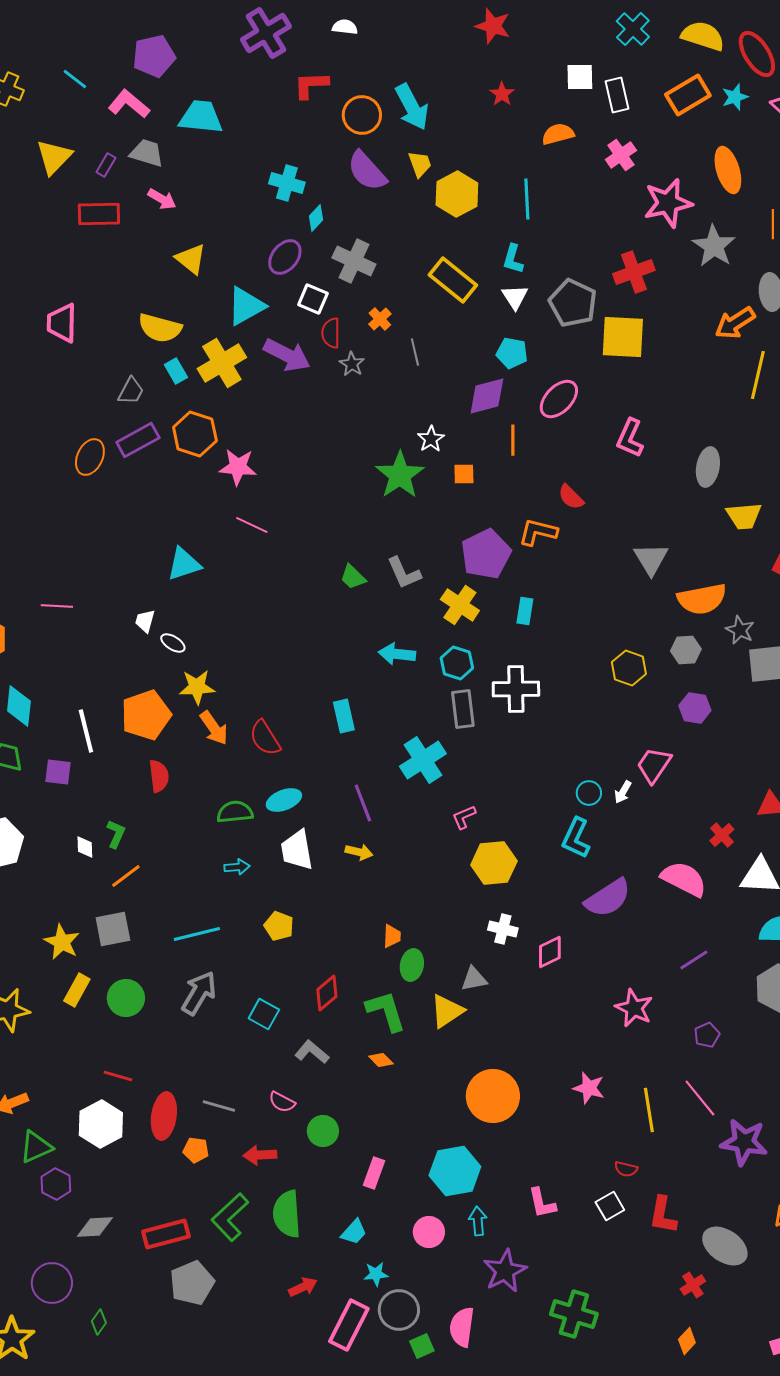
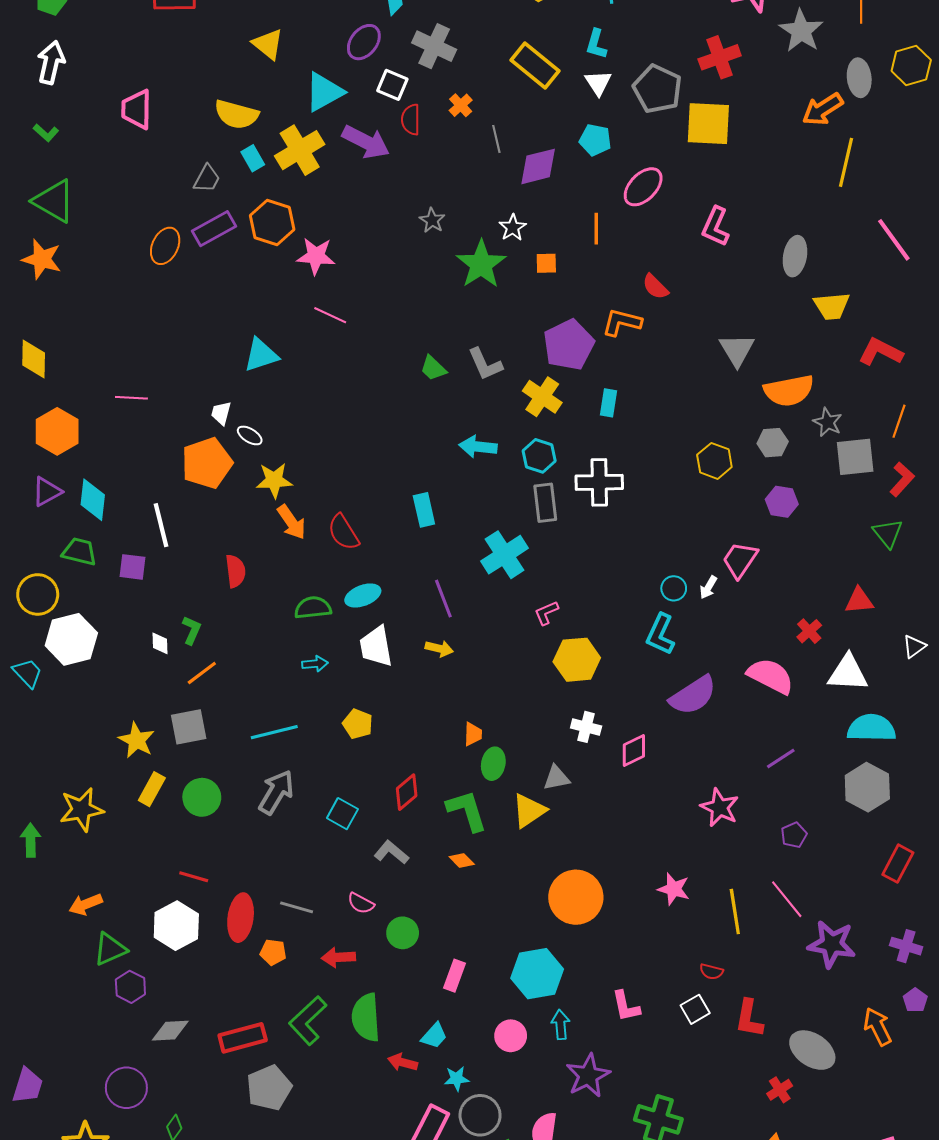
gray star: (352, 364) -> (432, 220), moved
purple diamond: (487, 396) -> (538, 166), moved
orange pentagon: (146, 715) -> (207, 463), moved
red arrow: (303, 1287) -> (403, 1062), moved, turned -140

